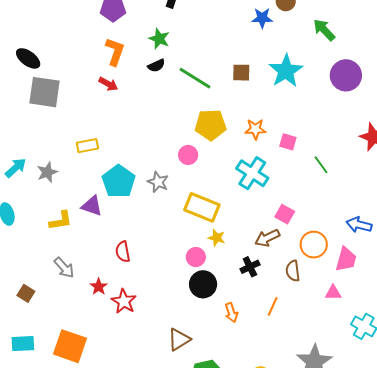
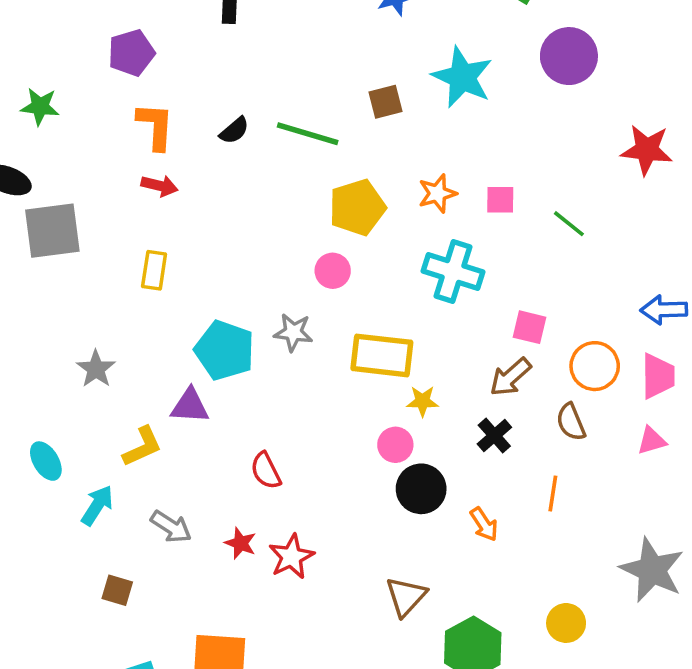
green star: (159, 39) -> (40, 107), moved
yellow rectangle: (87, 146) -> (154, 270), moved, turned -55
cyan arrow: (16, 168) -> (97, 505), moved
red star: (124, 301) -> (291, 557), turned 30

